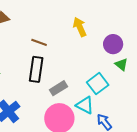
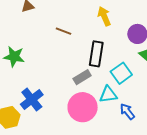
black rectangle: (36, 69) -> (96, 54), moved
cyan triangle: (85, 105) -> (108, 95), turned -36

